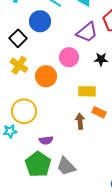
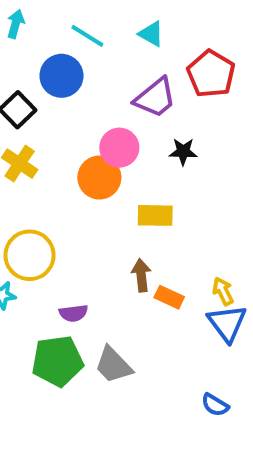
orange circle: (46, 76) -> (99, 178), moved
orange rectangle: (99, 112) -> (169, 297), moved
green pentagon: (38, 164) -> (57, 361), turned 30

